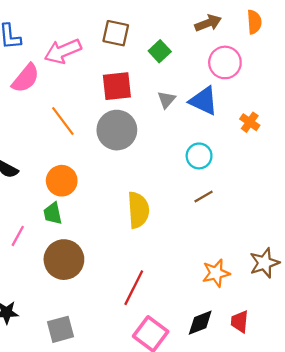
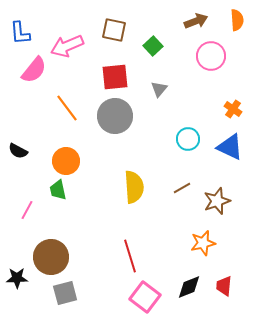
blue triangle: (204, 101) -> (230, 147), moved
brown line: (204, 196) -> (182, 188), moved
brown circle: (64, 260) -> (51, 257), moved
brown star: (264, 263) -> (217, 201), moved
red line: (134, 288) -> (130, 256), turned -44

